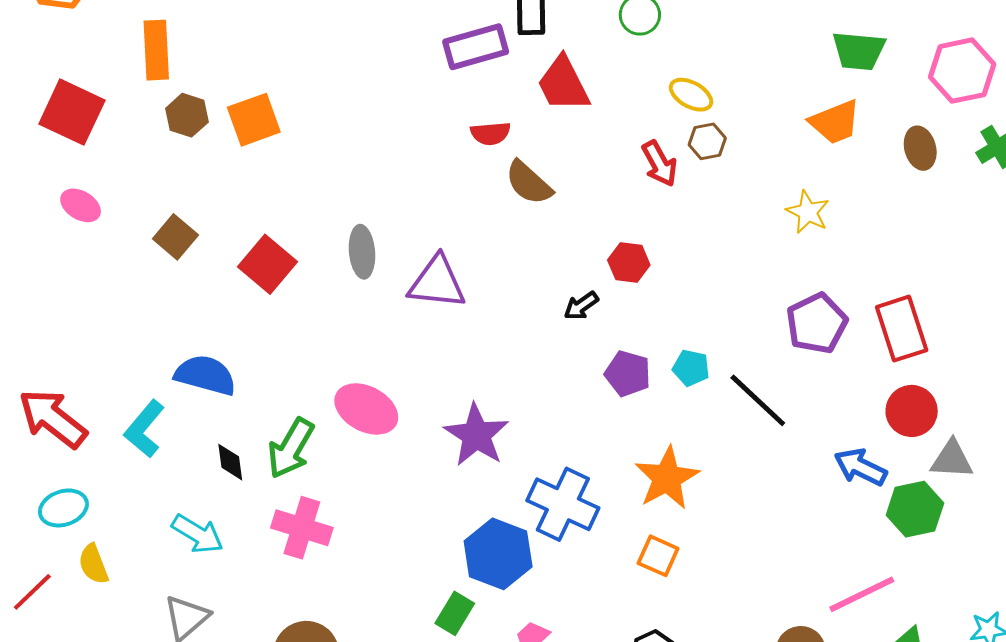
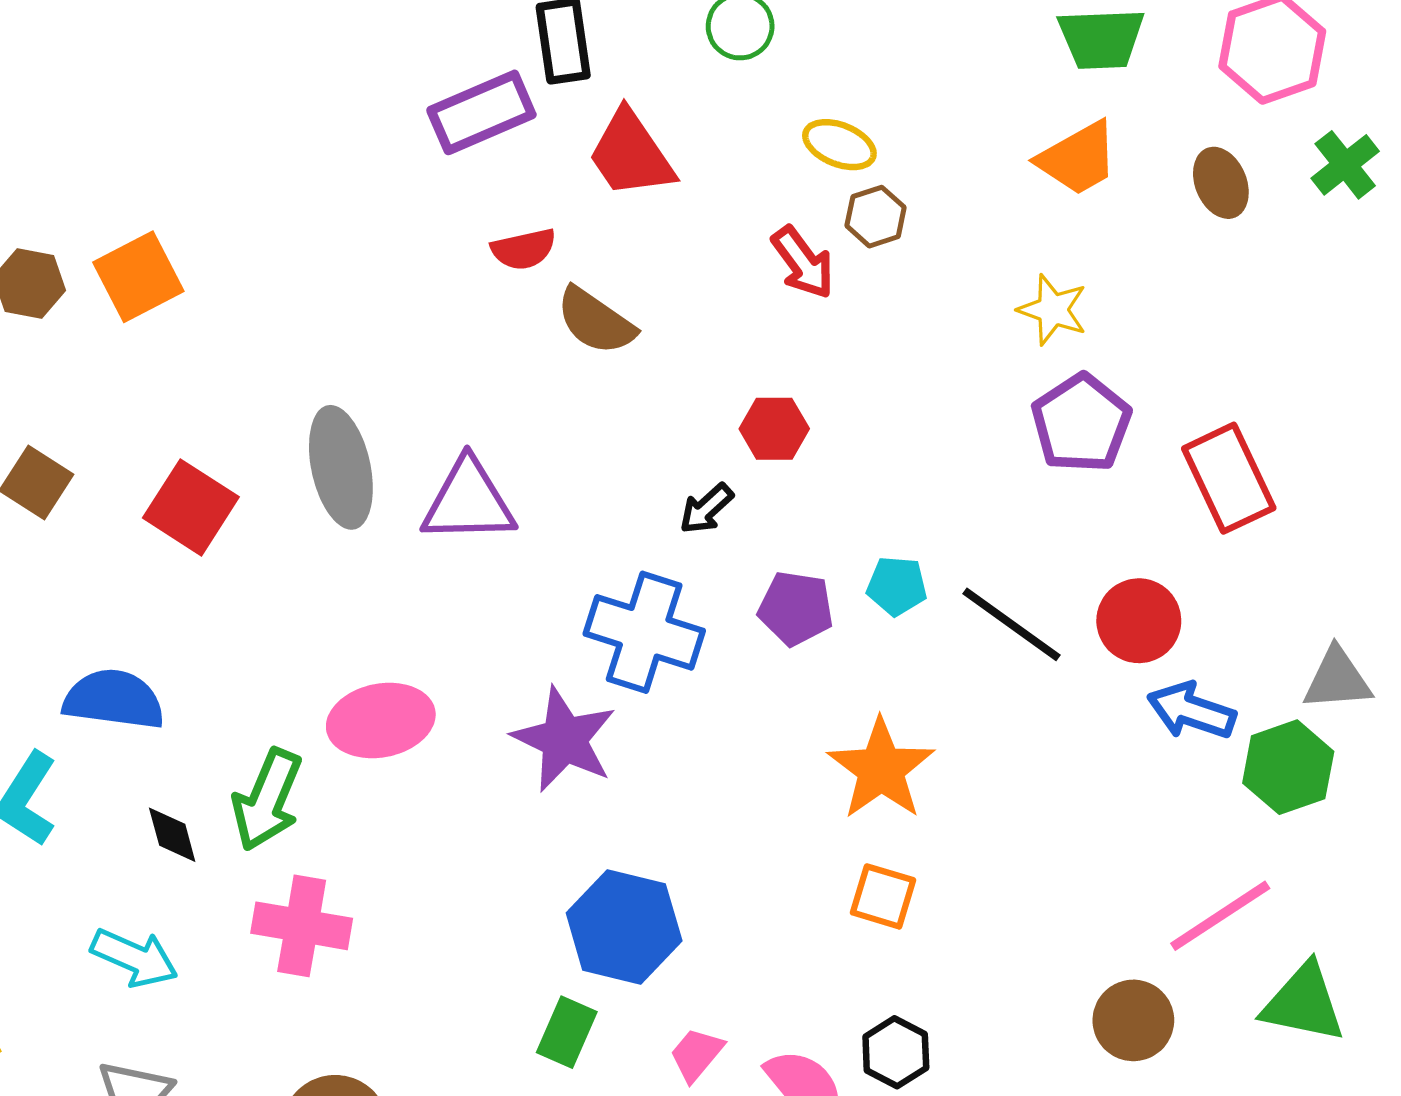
gray ellipse: (362, 252) -> (341, 467), size x1.4
purple pentagon: (817, 323) -> (1081, 423), moved
pink ellipse: (366, 409) -> (381, 720), turned -32
red circle: (912, 411) -> (1139, 621), moved
blue cross: (563, 504) -> (644, 632), moved

